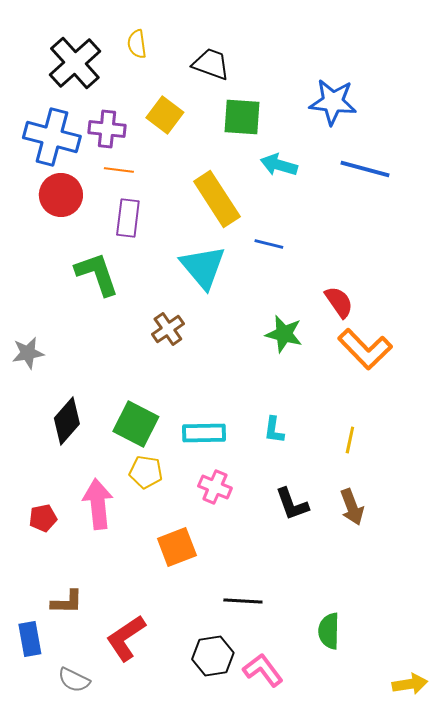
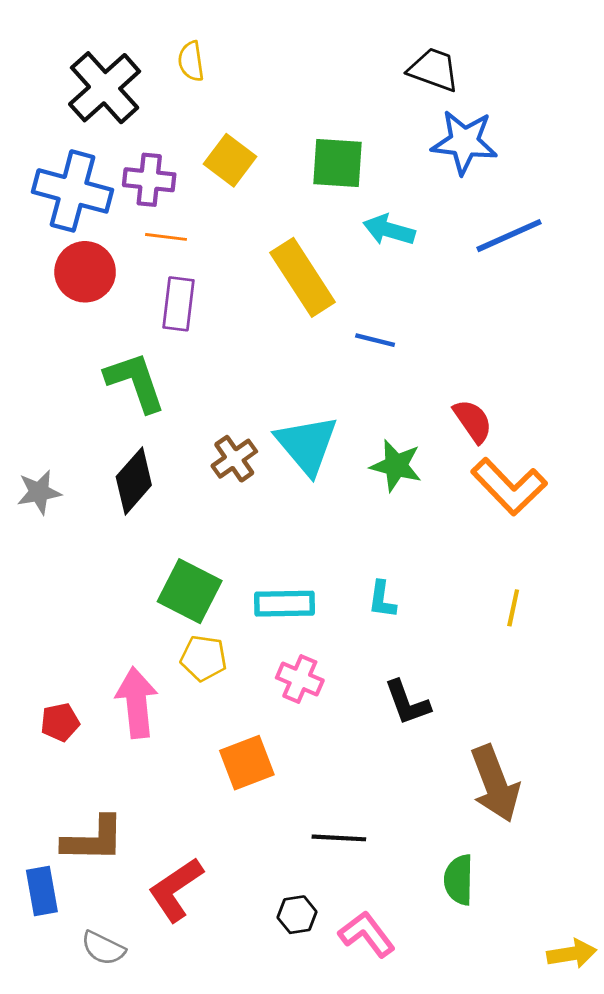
black trapezoid: (211, 64) -> (434, 70), moved
blue line: (365, 169) -> (509, 236), turned -39
cyan triangle: (203, 267) -> (307, 445), moved
black diamond: (67, 421) -> (134, 481), moved
yellow line: (350, 440) -> (513, 608), moved
brown arrow: (352, 507) -> (495, 784), moved, size x1.5
brown L-shape: (67, 602) -> (93, 839), size x1.4
black hexagon: (213, 656) -> (297, 915), size x0.7

